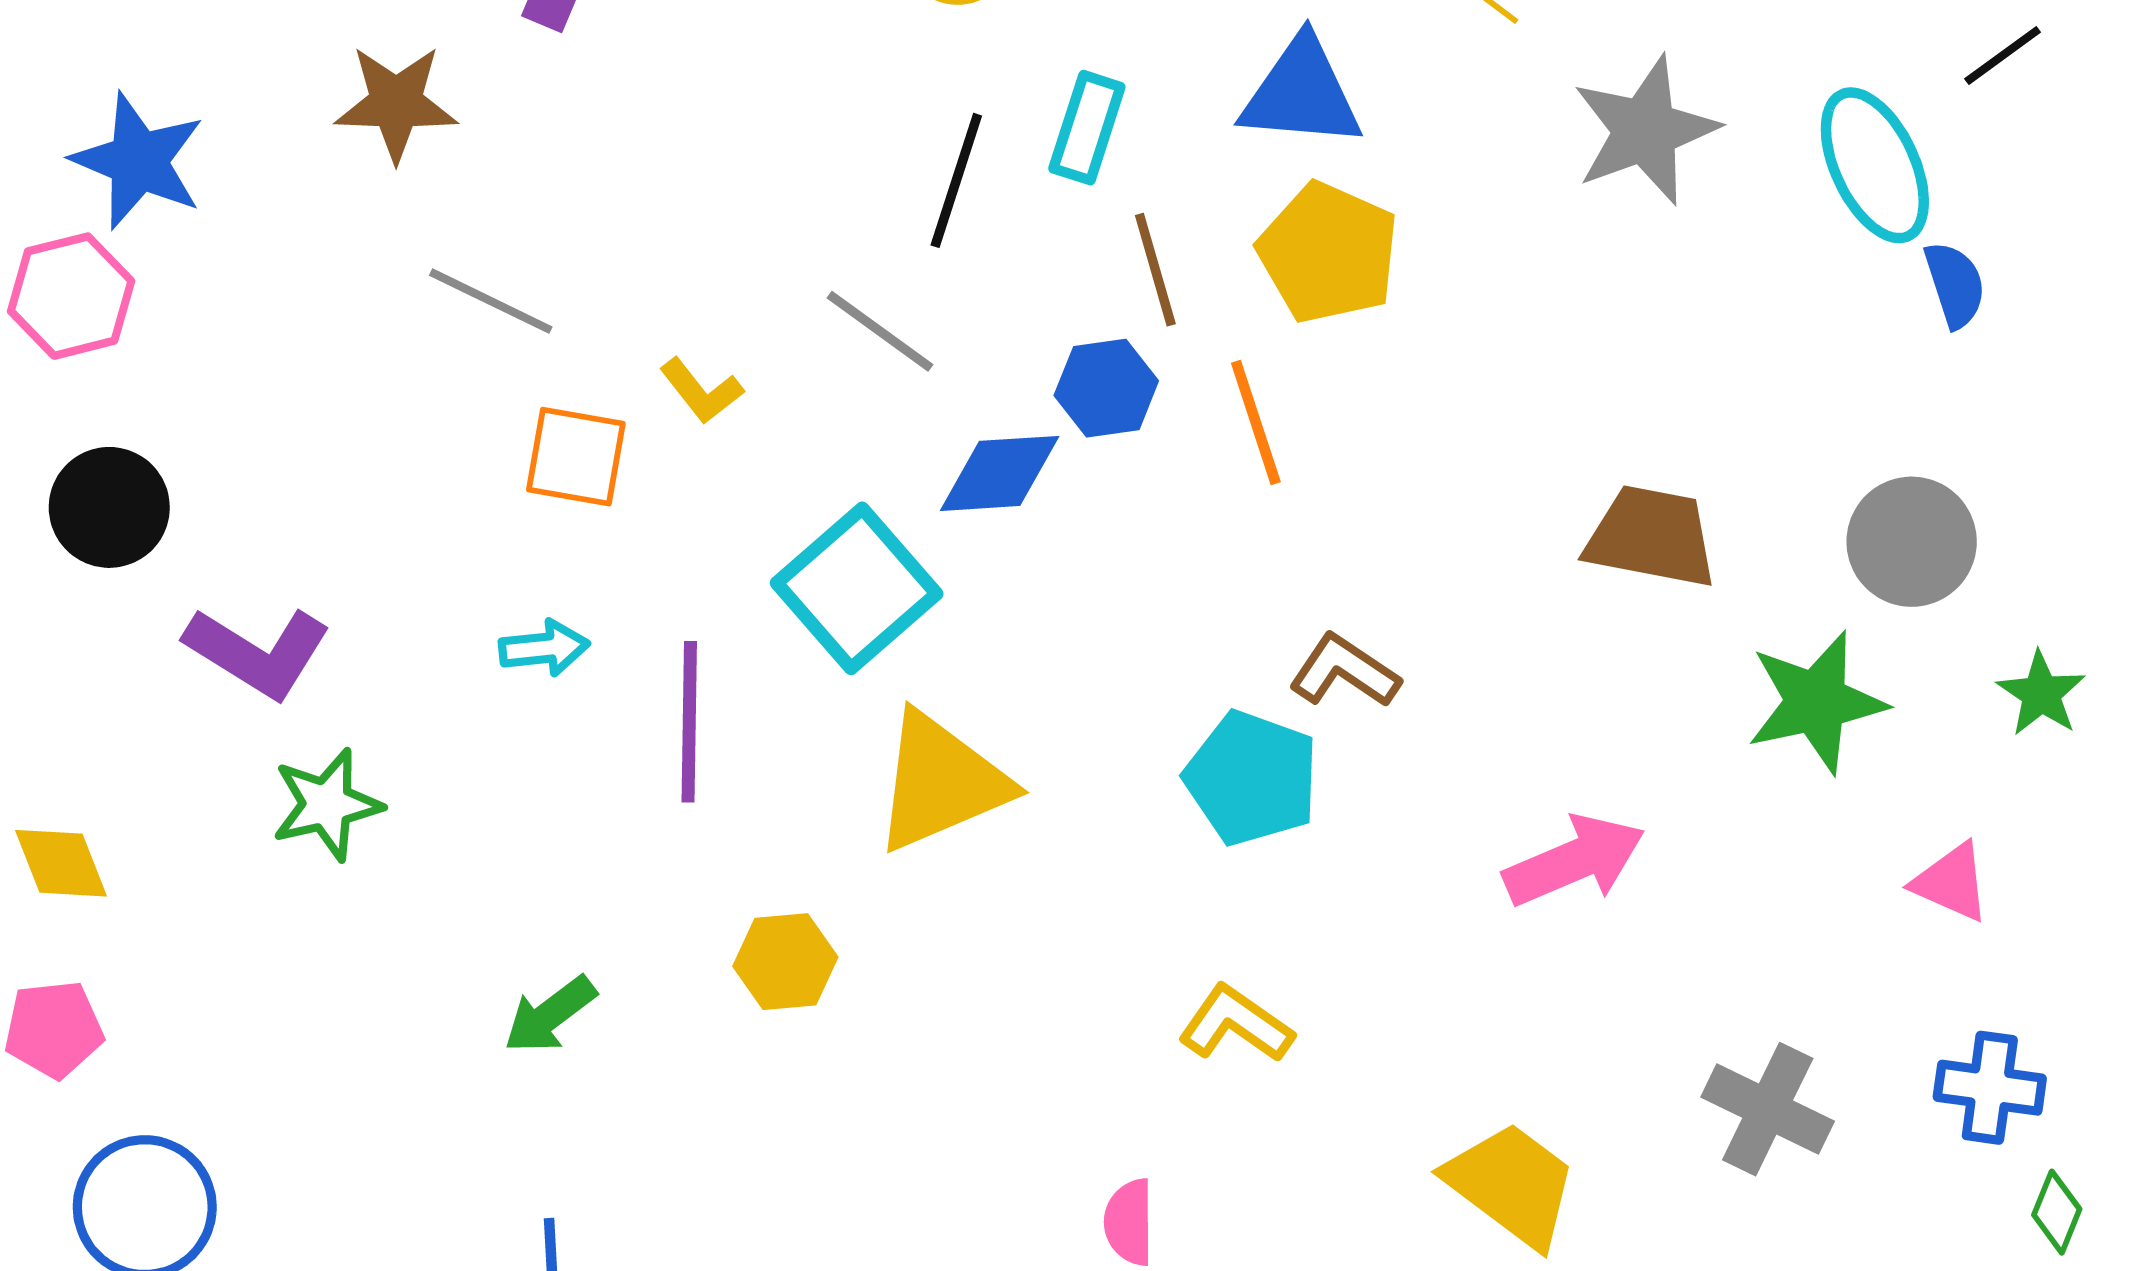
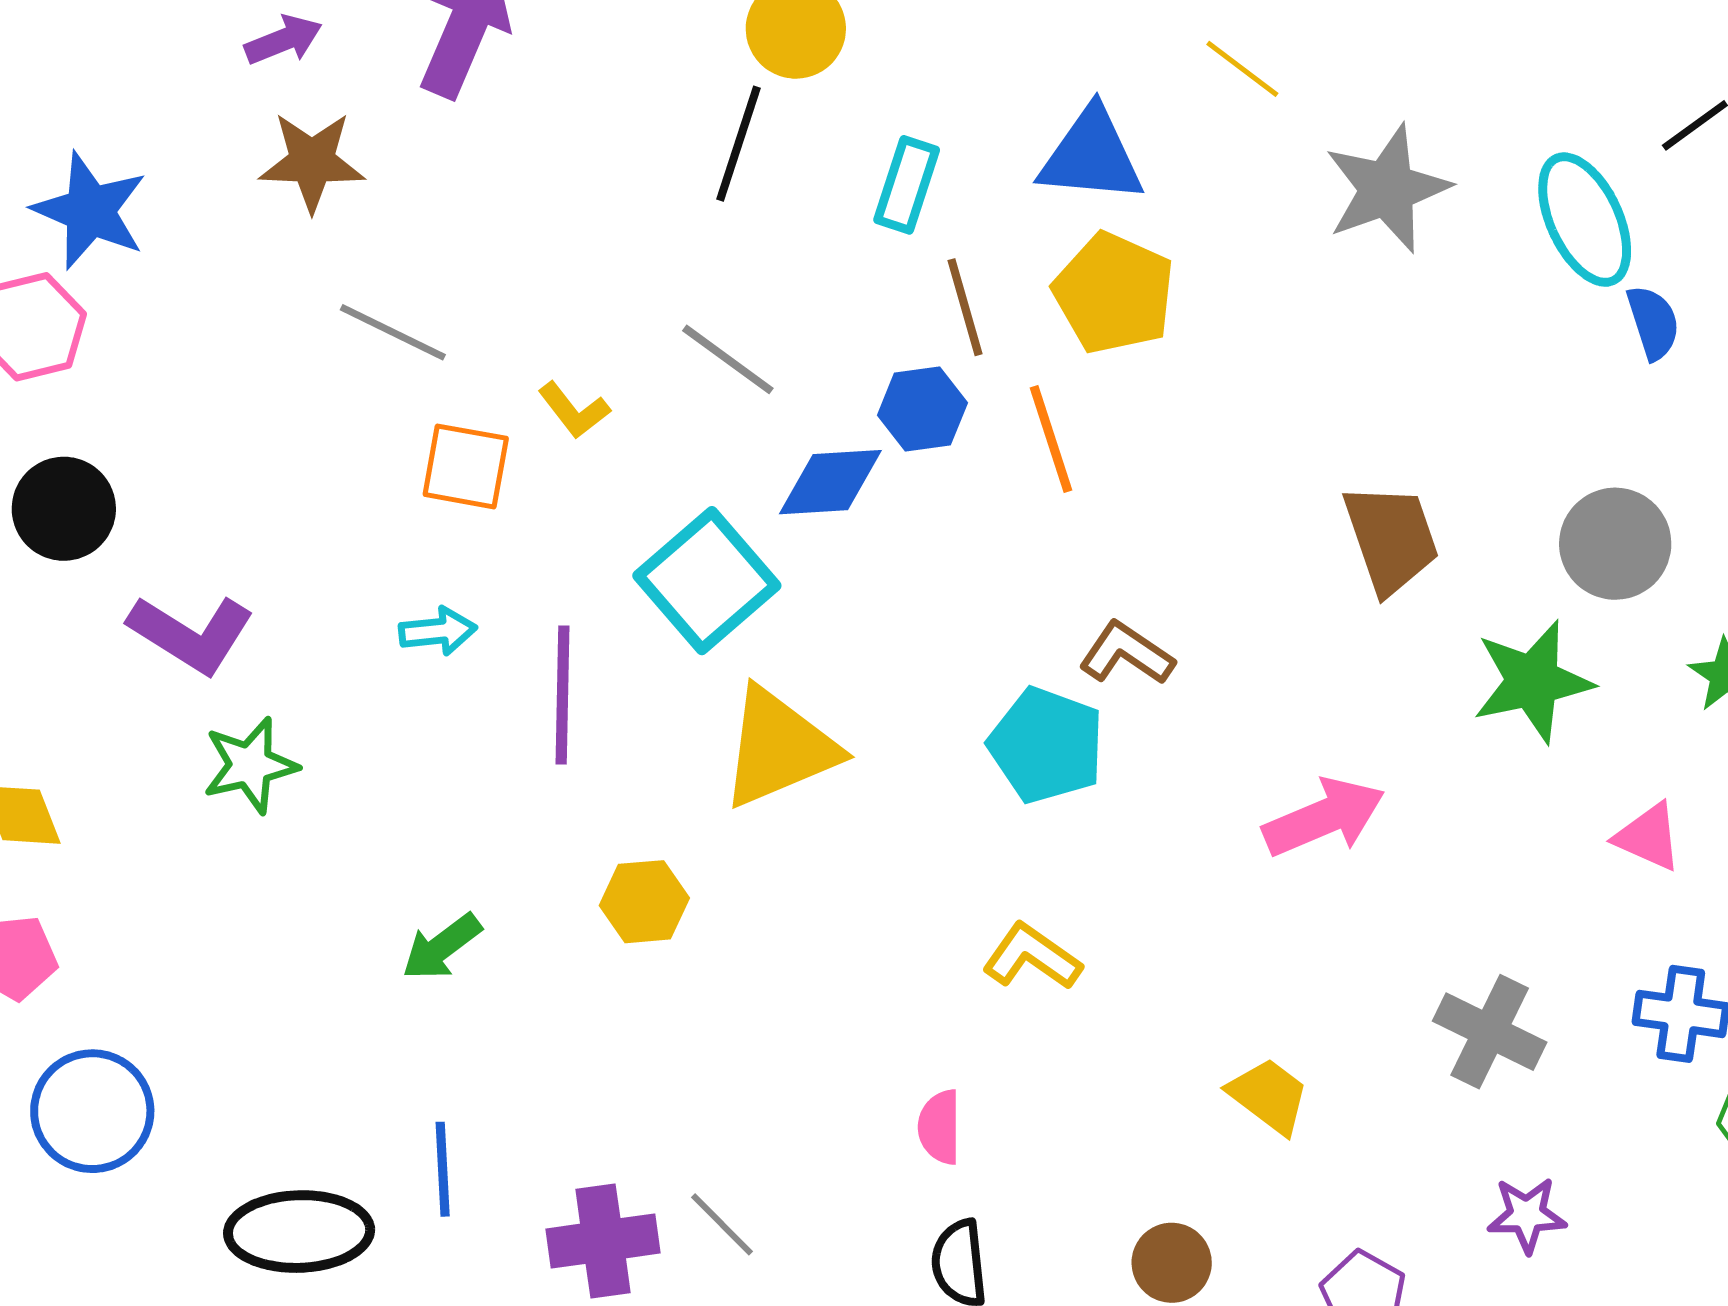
black line: (956, 180) -> (739, 144), moved
brown trapezoid: (1651, 537) -> (1391, 539), turned 60
yellow trapezoid: (1511, 1184) -> (1269, 1096), size x0.7

